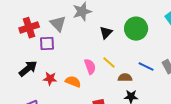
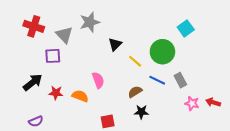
red cross: (29, 28) -> (34, 26), moved, turned 36
green circle: (136, 29) -> (162, 52), moved
yellow line: (109, 63) -> (135, 61), moved
brown semicircle: (125, 78) -> (135, 92), turned -32

